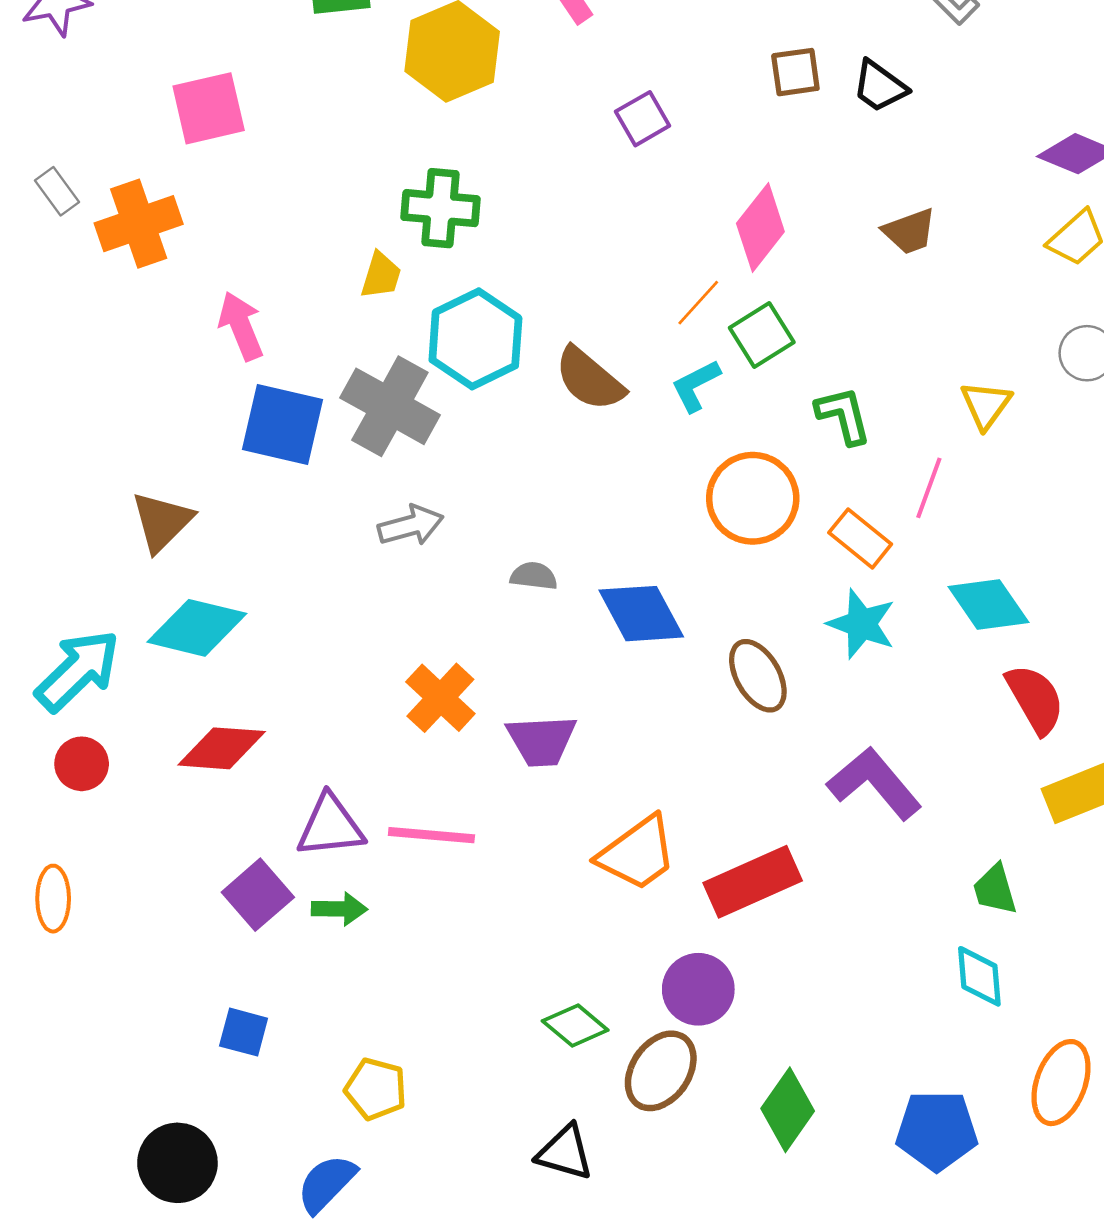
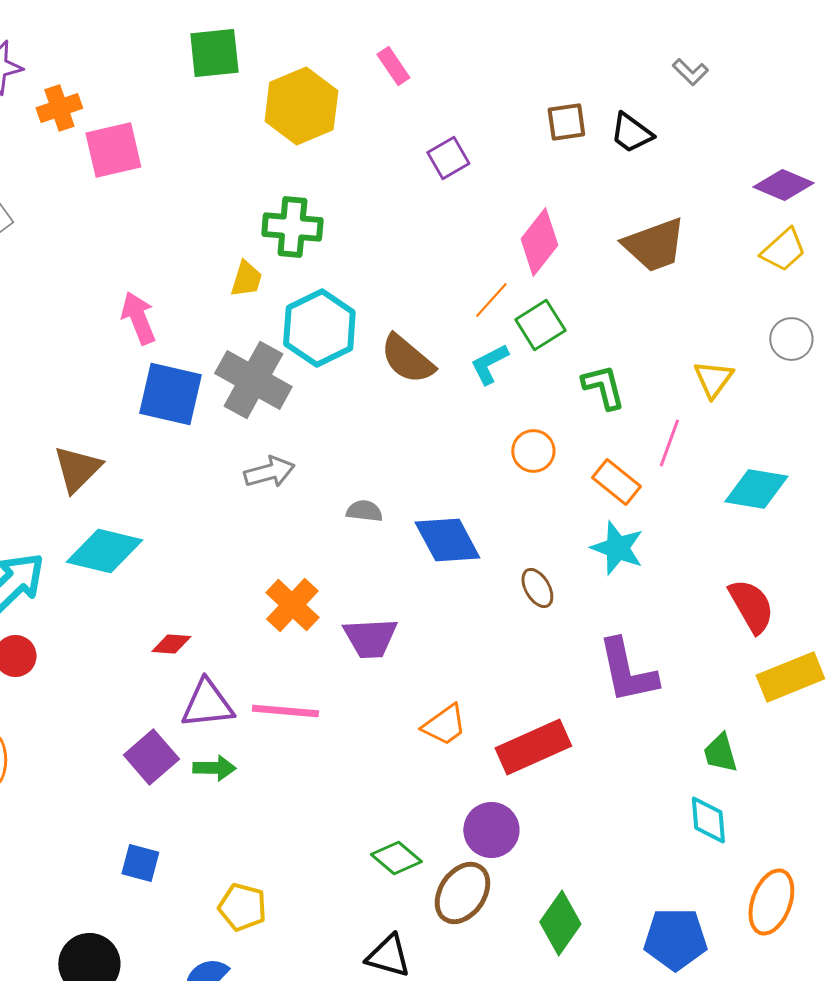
orange cross: (139, 224) -> (59, 108), moved, size x0.7
brown trapezoid: (909, 231) -> (654, 245), size x1.5
orange circle: (753, 498) -> (533, 451), size x0.6
cyan diamond: (988, 605) -> (756, 489), moved, turned -46
brown ellipse: (758, 676) -> (537, 588), size x0.7
red diamond: (222, 748) -> (171, 644), moved, size x0.6
purple L-shape: (874, 783) -> (627, 671), turned -152
orange trapezoid: (637, 853) -> (444, 725), size x0.7

